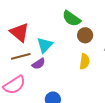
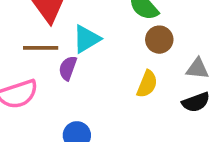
purple semicircle: (39, 64) -> (68, 68), turned 128

